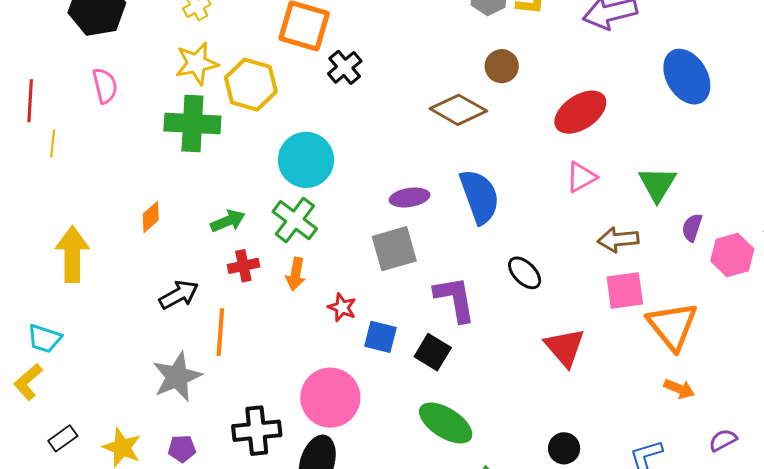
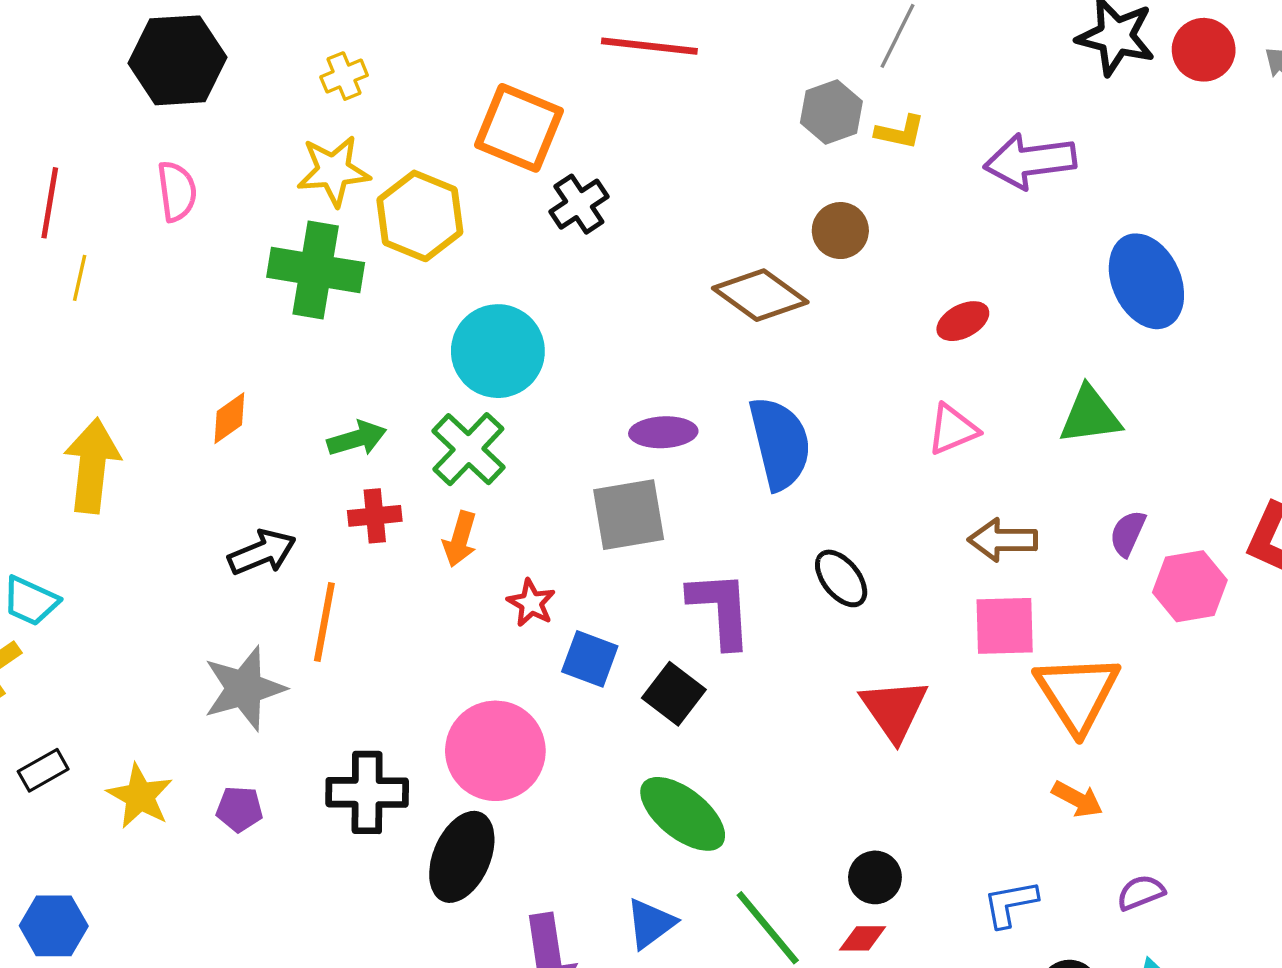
red ellipse: (580, 112) -> (963, 321), size x0.6
green triangle: (657, 184) -> (1090, 415), moved, turned 45

